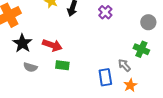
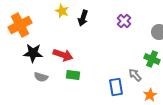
purple cross: (105, 12) -> (124, 21), moved
black star: (22, 43) -> (33, 53), turned -30
orange star: (130, 85) -> (150, 95), moved

